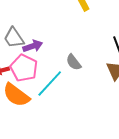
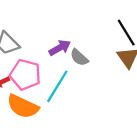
purple arrow: (33, 46) -> (60, 48), moved

